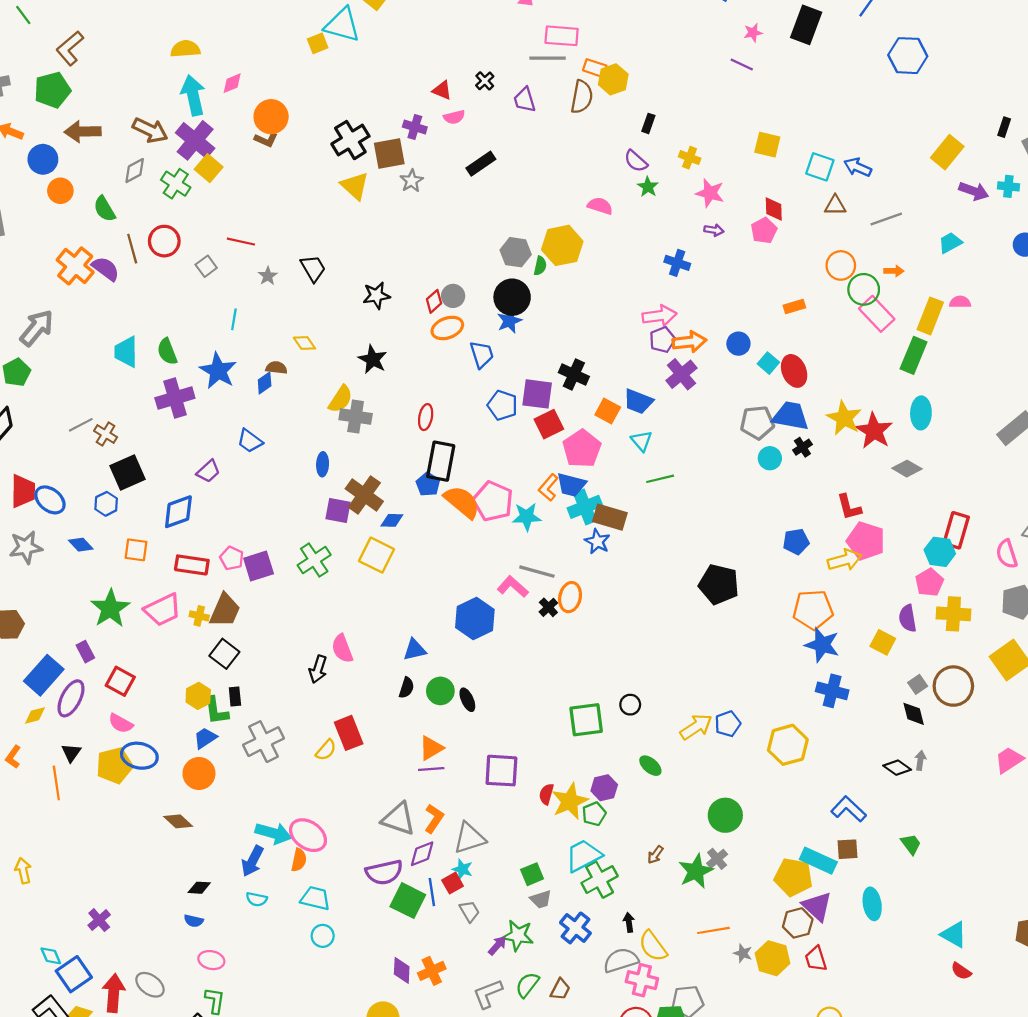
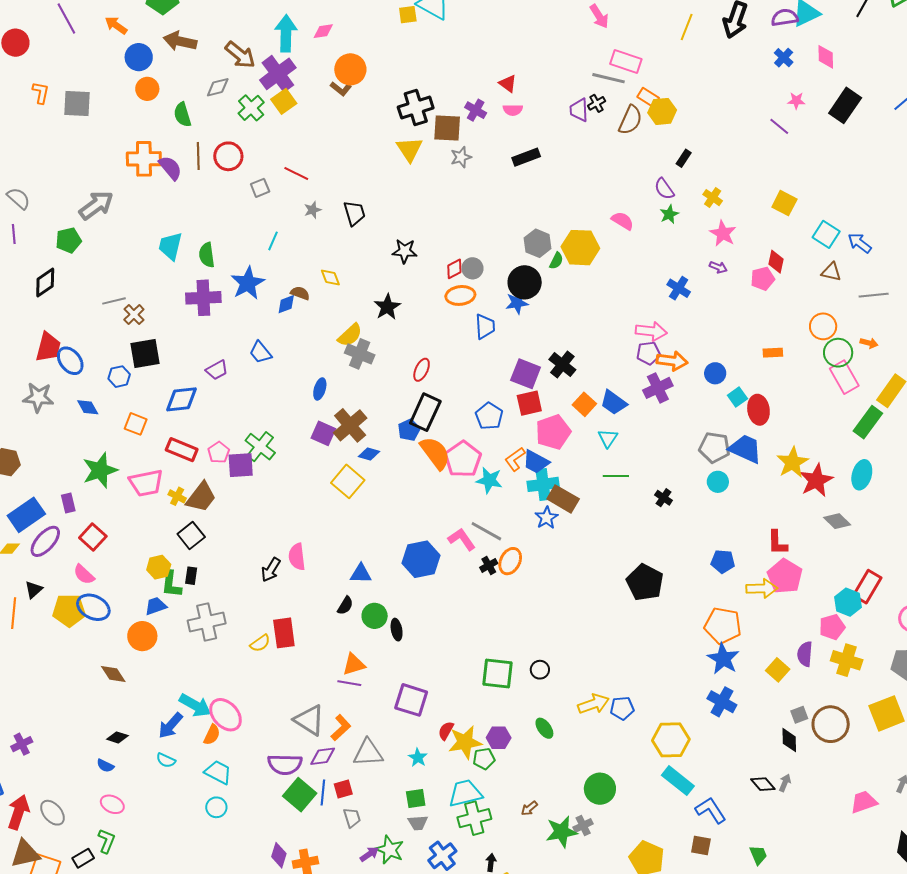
black cross: (485, 81) -> (597, 103), moved
orange cross: (75, 266) -> (144, 159), turned 36
blue pentagon: (502, 405) -> (489, 416), moved
black cross: (802, 447) -> (663, 498), moved, turned -36
green cross: (314, 560) -> (260, 447), moved, turned -32
cyan rectangle: (818, 861) -> (678, 781), moved
cyan star: (462, 869) -> (418, 758), moved

